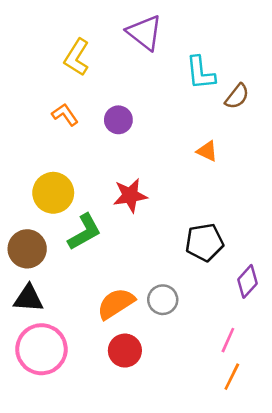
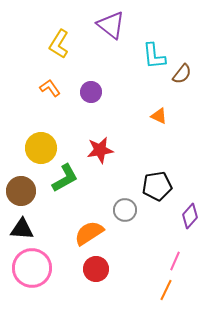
gray circle: (163, 300) -> (125, 210), moved
orange line: (232, 377) -> (166, 290), moved

